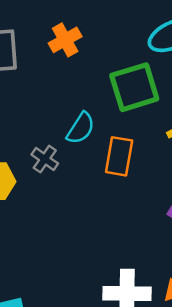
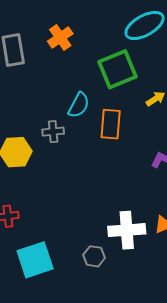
gray cross: (45, 159) -> (53, 132), turned -35

